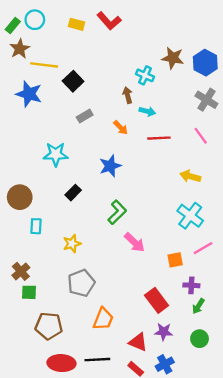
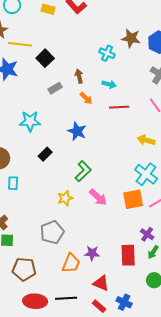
brown arrow: (128, 95) -> (79, 76), moved
blue star: (110, 166) -> (77, 131), turned -30
yellow star: (72, 244) -> (65, 198), moved
orange square: (175, 260) -> (133, 199), moved, size x1.5
purple cross: (191, 285) -> (147, 234), turned 32
red rectangle: (157, 300) -> (128, 255), moved, turned 35
purple star: (164, 332) -> (92, 253), moved
blue cross: (165, 364) -> (124, 302), turned -35

